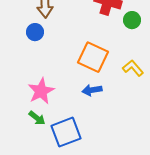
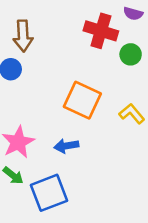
blue arrow: (92, 90) -> (66, 146), moved

